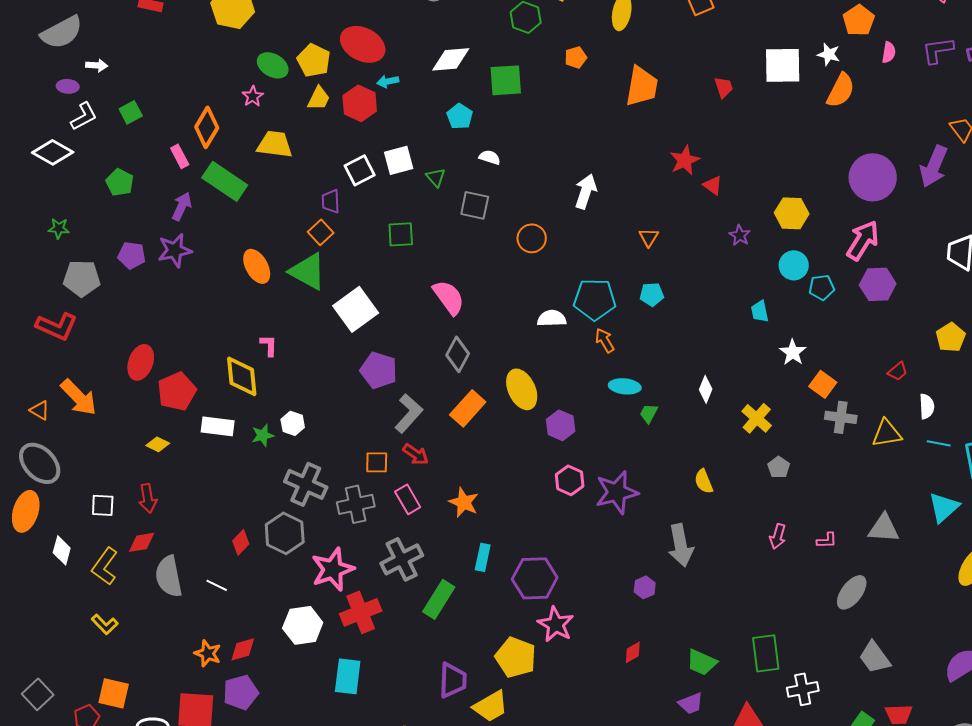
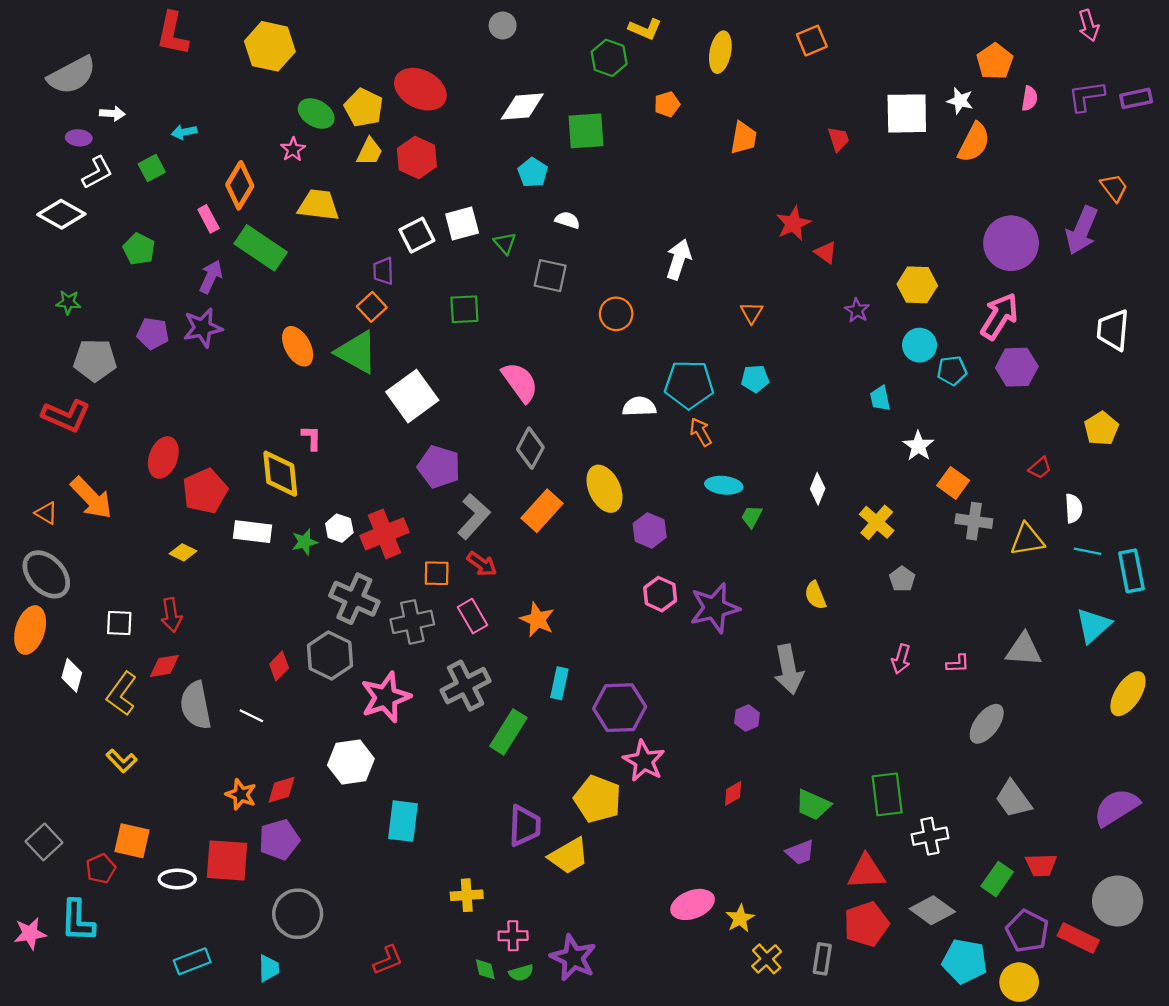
cyan arrow: (388, 81) -> (184, 132), moved
orange trapezoid: (642, 86) -> (743, 138), size x0.7
red cross: (361, 612) -> (384, 534), moved

